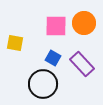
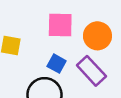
orange circle: (84, 23) -> (97, 36), moved

